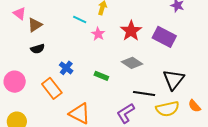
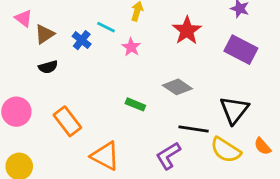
red star: (131, 31) -> (187, 30), moved
purple rectangle: (164, 37) -> (241, 50), moved
blue cross: (66, 68) -> (82, 40), moved
yellow semicircle: (168, 109) -> (226, 150), turned 45

